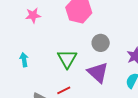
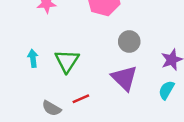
green triangle: (67, 59) -> (67, 61), moved

